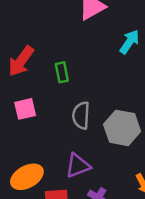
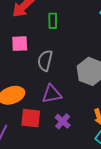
gray semicircle: (81, 115) -> (45, 61), moved

